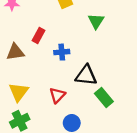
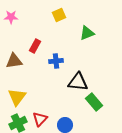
green triangle: (96, 21) -> (87, 33), turned 35
red triangle: (57, 95) -> (40, 119), moved

